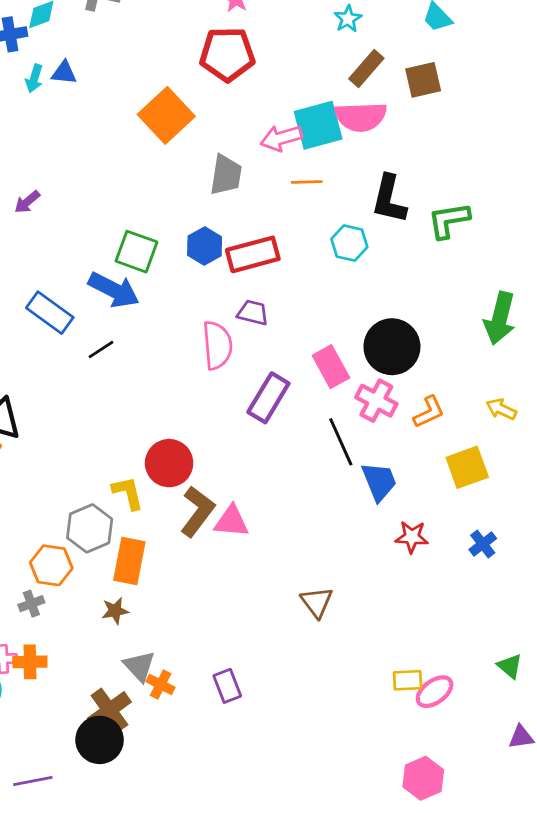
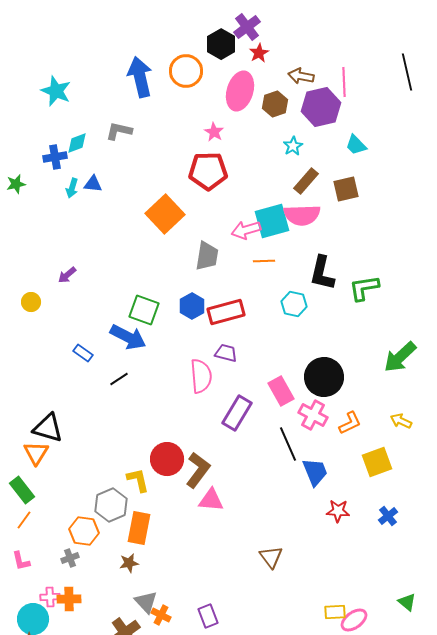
blue rectangle: (50, 313) -> (83, 353), size x0.6
green arrow: (500, 318) -> (400, 357), turned 33
brown L-shape: (197, 511) -> (198, 470), moved

